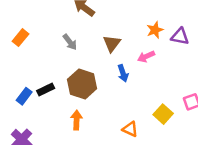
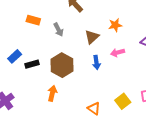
orange star: (155, 30) -> (115, 25), moved
orange rectangle: (20, 38) -> (33, 20), moved, turned 56
blue rectangle: (24, 96) -> (15, 56), moved

